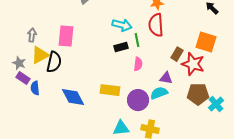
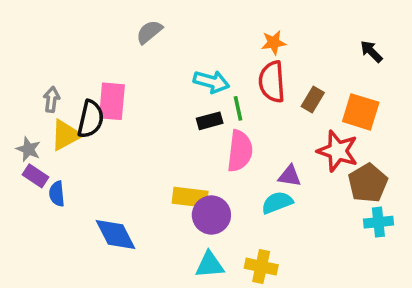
brown rectangle: (177, 54) -> (313, 100), moved
black semicircle: (54, 62) -> (91, 119), moved
pink semicircle: (138, 64) -> (240, 151), size x1.6
brown pentagon: (198, 94) -> (368, 183), moved, turned -30
blue diamond: (73, 97) -> (115, 235), moved
purple circle: (138, 100) -> (211, 215), moved
cyan cross: (216, 104) -> (378, 222), turned 35

